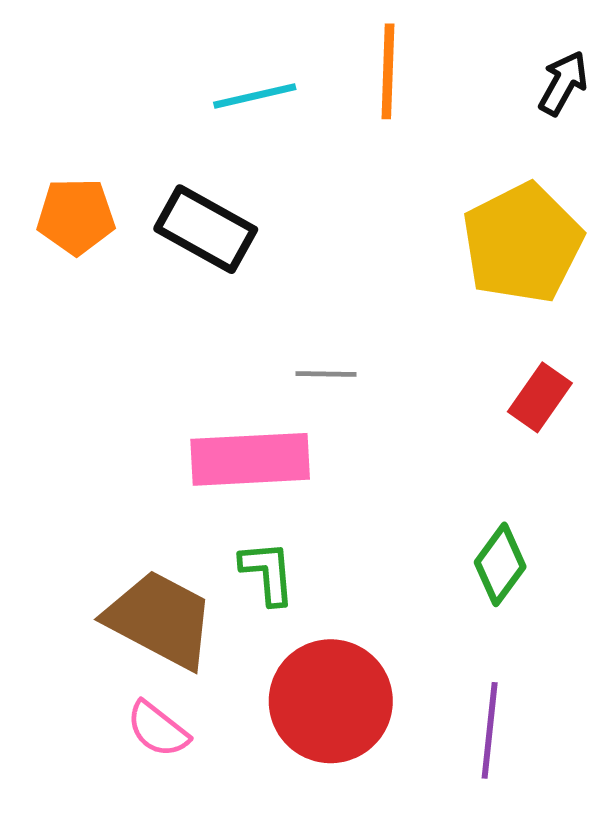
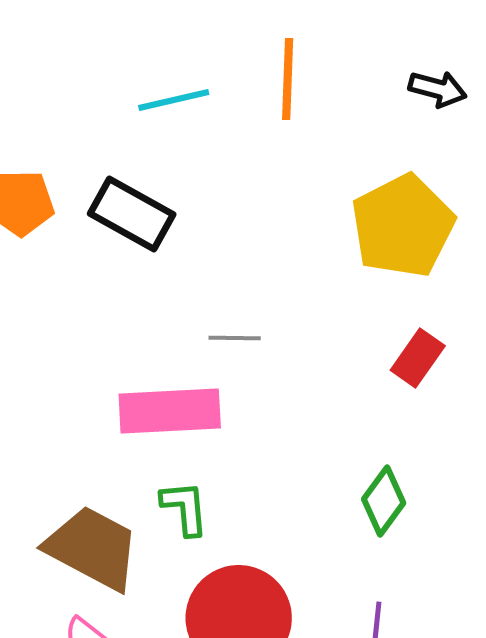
black arrow: (563, 83) -> (438, 89), turned 76

